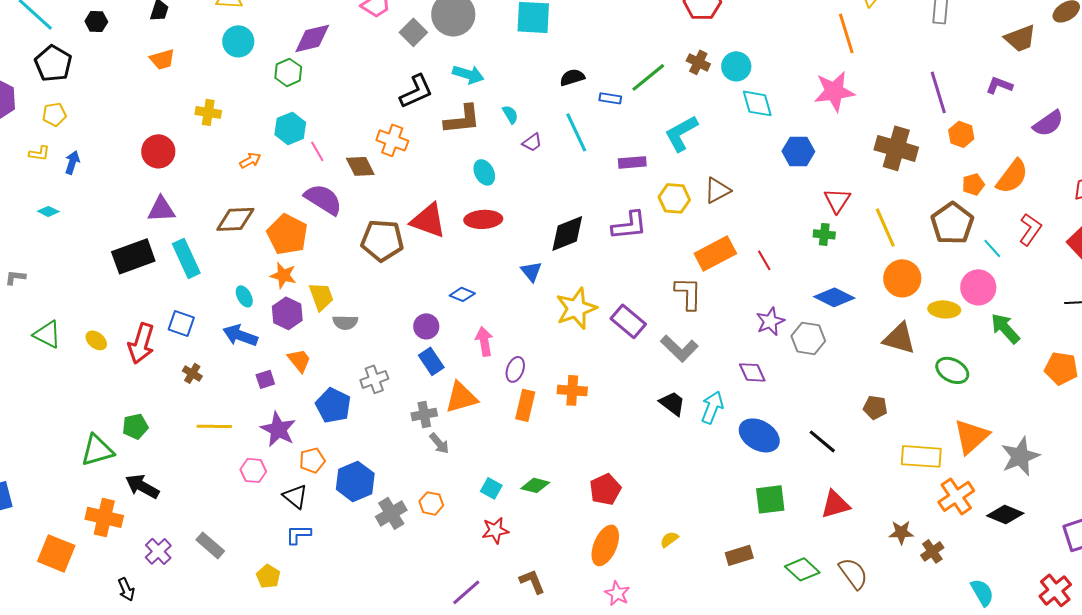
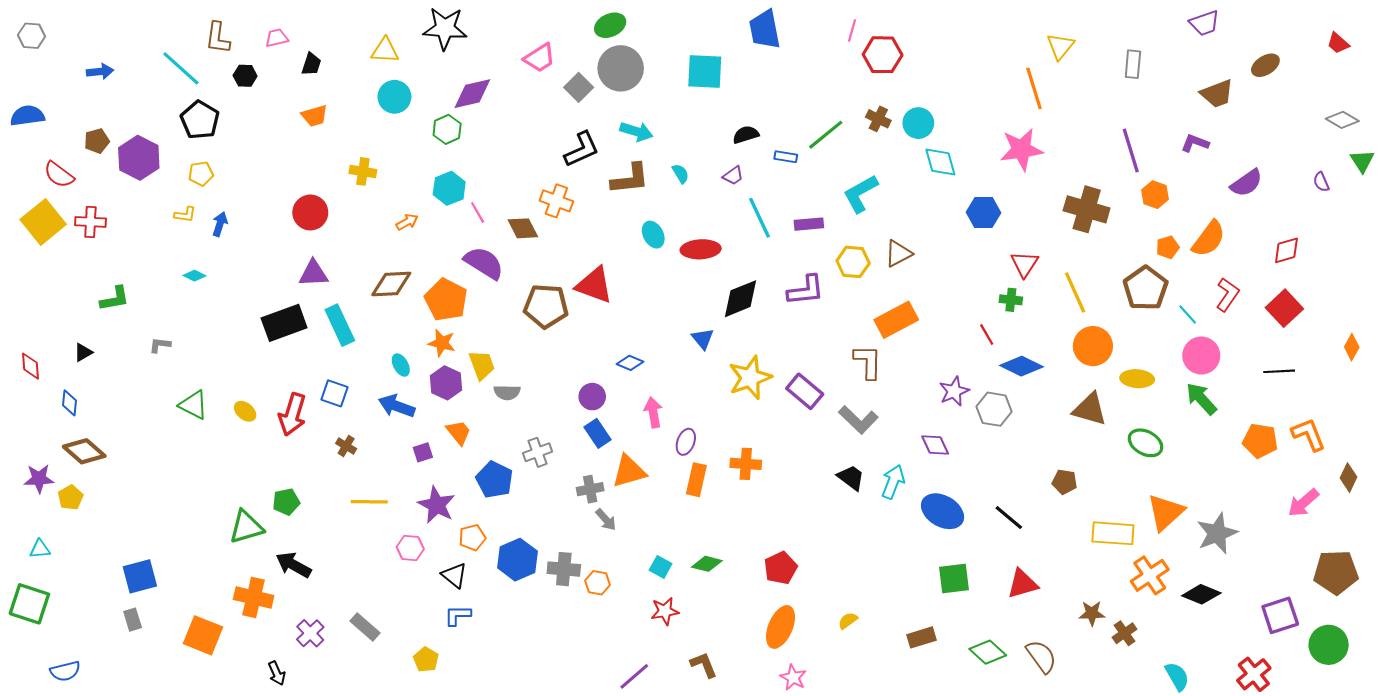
cyan line: (576, 132) -> (759, 218), moved
purple trapezoid: (532, 142) -> (733, 176), moved
red ellipse: (483, 219) -> (701, 249), moved
red line: (764, 260) -> (987, 335), moved
pink circle: (978, 287) -> (1201, 356), moved
gray cross: (391, 513) -> (564, 569), moved, turned 36

